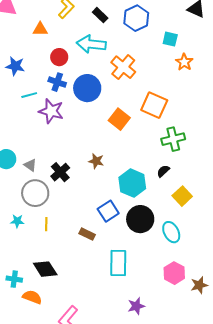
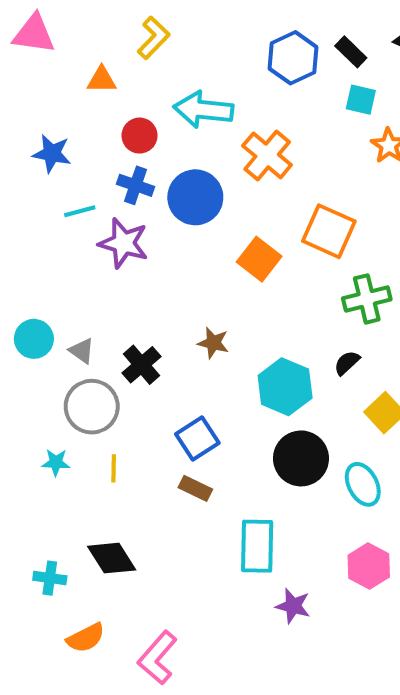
black rectangle: (100, 15) -> (351, 52), moved
blue square: (108, 211) -> (197, 439), moved
orange semicircle: (32, 297) -> (86, 638), moved, turned 132
purple star: (136, 306) -> (293, 606), moved, turned 30

